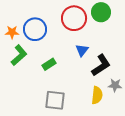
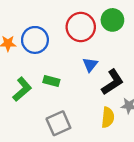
green L-shape: (19, 55) -> (22, 89), moved
green rectangle: (49, 64) -> (51, 81), turned 48
gray square: (55, 100) -> (58, 123), turned -30

